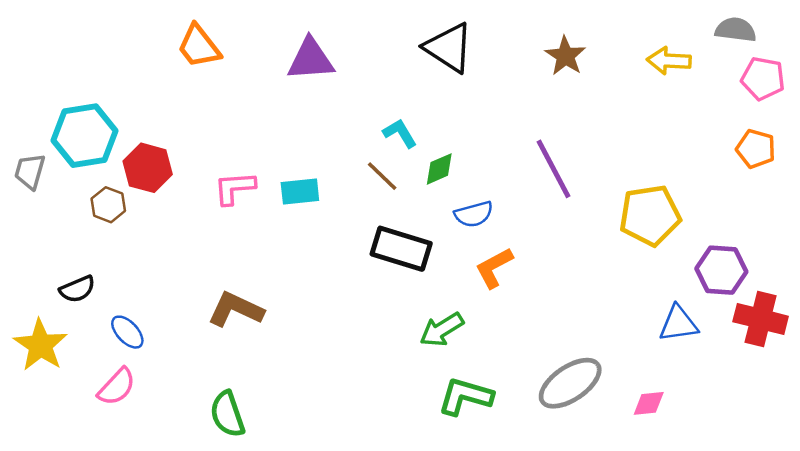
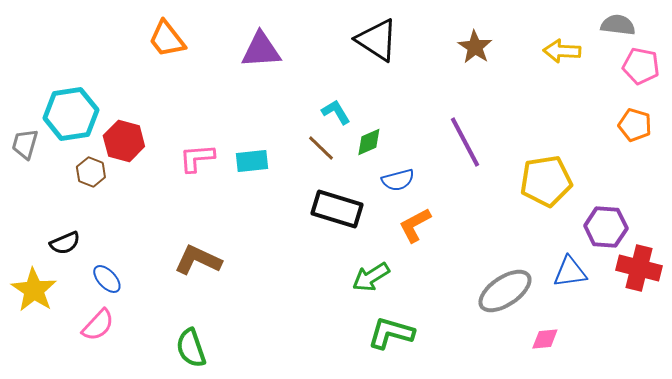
gray ellipse: (570, 383) -> (505, 291), moved

